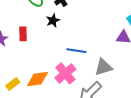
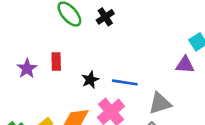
black star: (53, 20) -> (90, 80), moved

